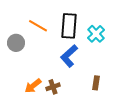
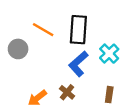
cyan cross: (96, 34) -> (109, 54), moved
brown cross: (53, 87) -> (67, 92), moved, turned -32

